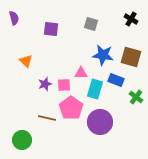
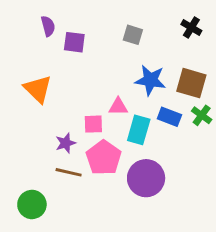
purple semicircle: (14, 18) -> (48, 26), moved
orange triangle: (26, 61) -> (38, 89), size x1.5
purple star: (45, 84) -> (66, 143), moved
green cross: (136, 97) -> (202, 115), moved

